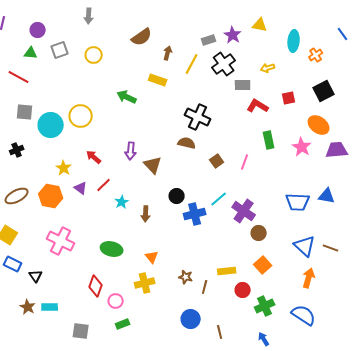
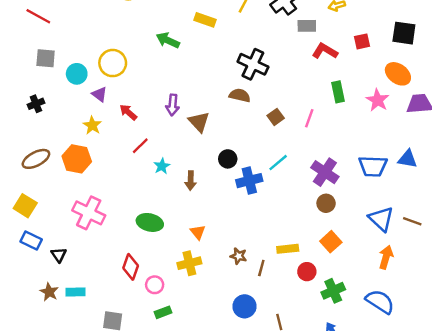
black square: (324, 91) -> (404, 33), turned 35
cyan circle: (51, 125) -> (77, 74), size x0.7
purple triangle: (81, 188) -> (99, 94), moved
purple cross: (244, 211) -> (325, 172), moved

